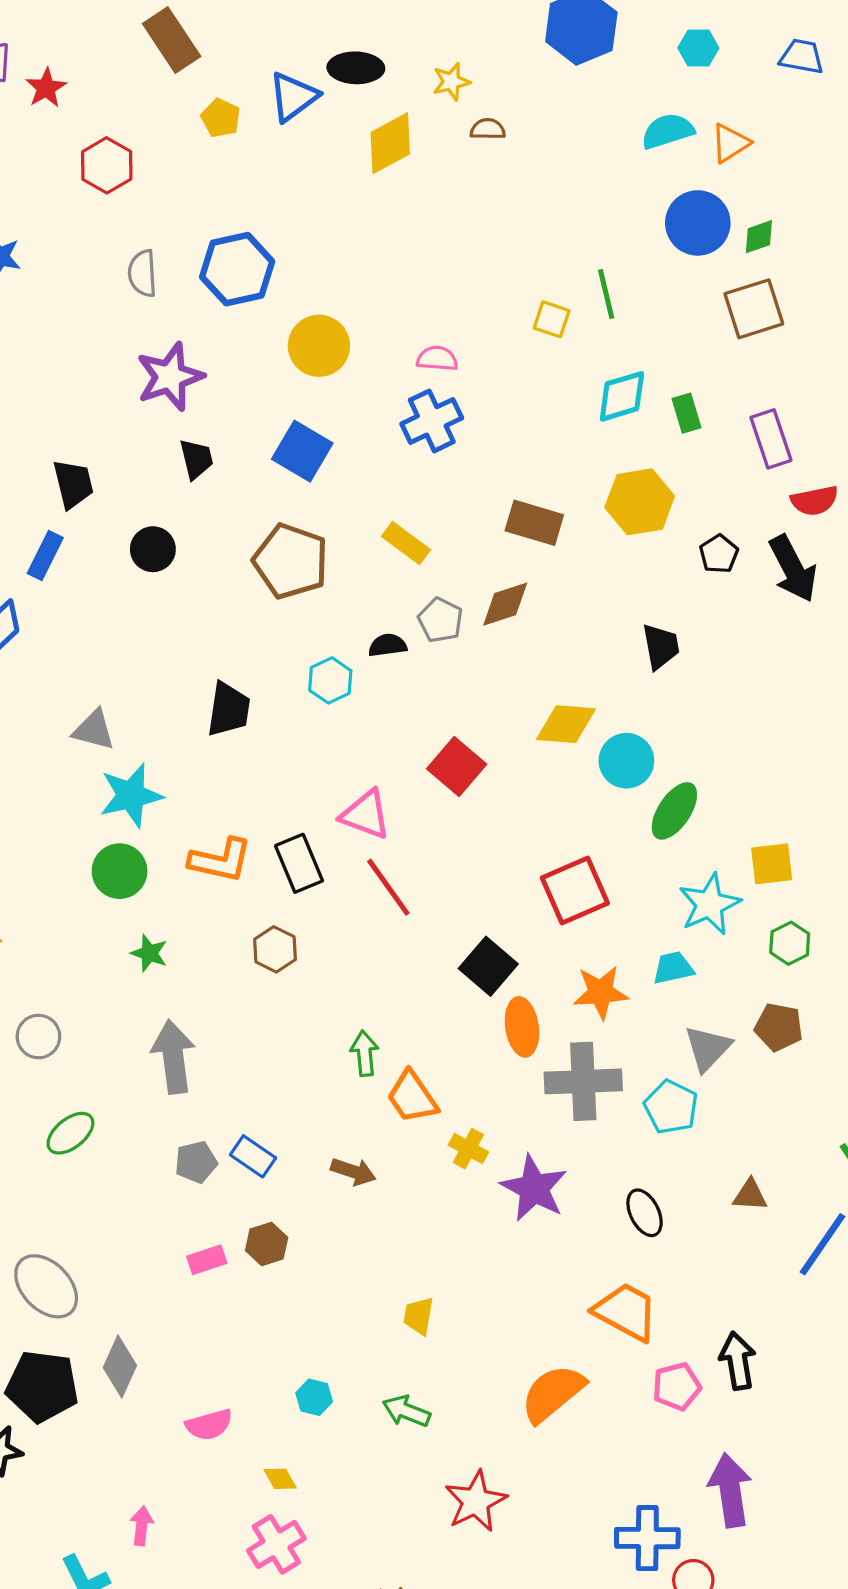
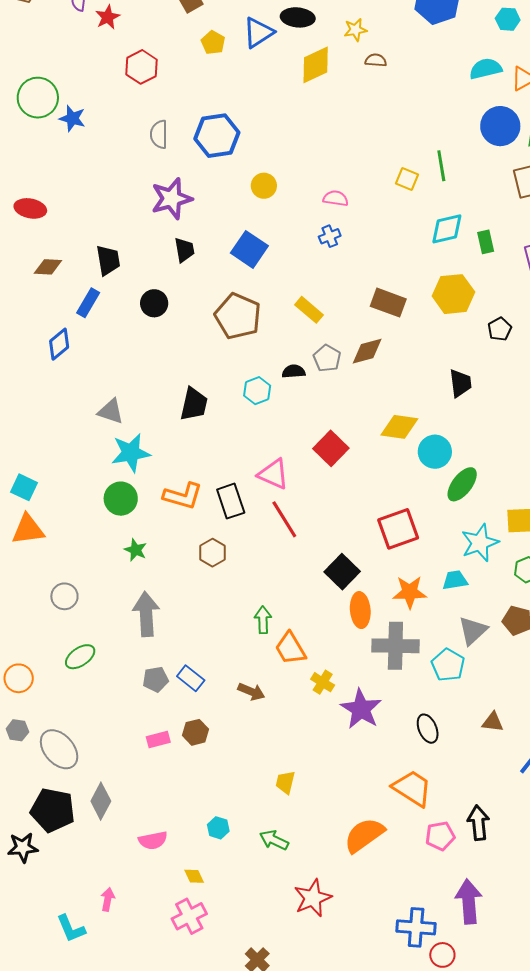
yellow circle: (319, 346) -> (264, 186), size x0.7
blue cross: (432, 421) -> (330, 236), size x0.6

